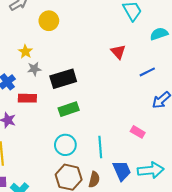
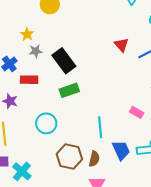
red triangle: (118, 52) -> (122, 45), moved
black rectangle: (63, 79) -> (64, 61), turned 70
cyan circle: (65, 145) -> (46, 123), moved

